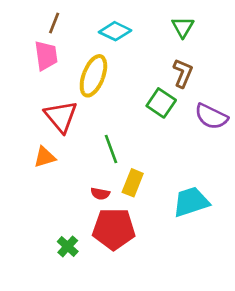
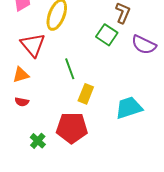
red semicircle: (100, 194) -> (22, 102), moved

